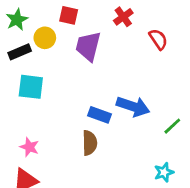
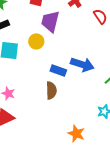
yellow circle: (45, 38) -> (36, 41), moved

